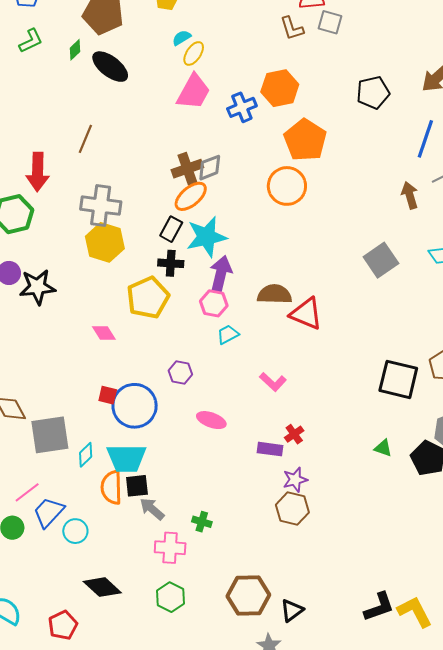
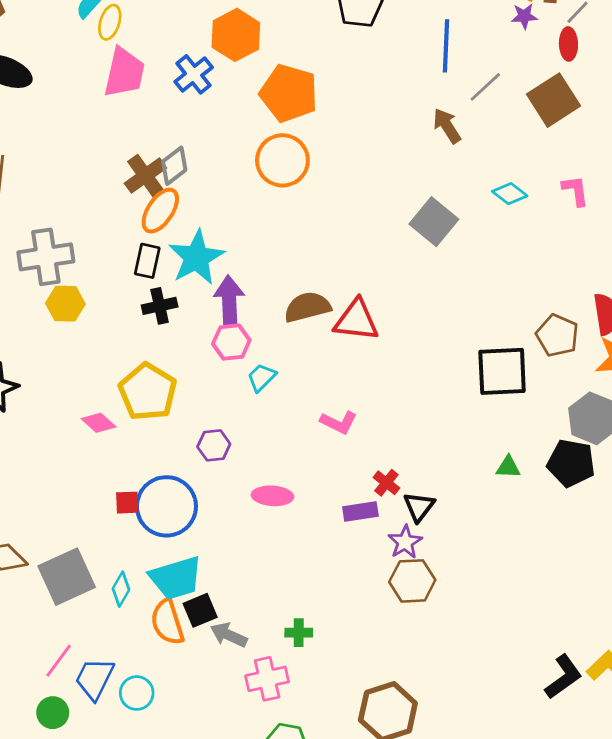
yellow hexagon: (105, 242) -> (65, 304), size x0.7
yellow pentagon: (148, 298) -> (148, 392), moved
black triangle: (292, 610) -> (419, 507), moved

